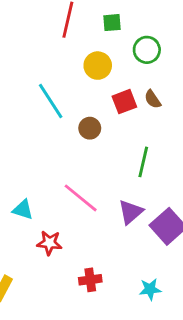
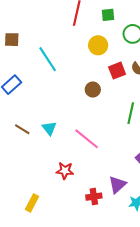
cyan line: (51, 101) -> (48, 59), moved
cyan triangle: (23, 210) -> (49, 128), moved, turned 35
purple triangle: (131, 212) -> (117, 185), moved

